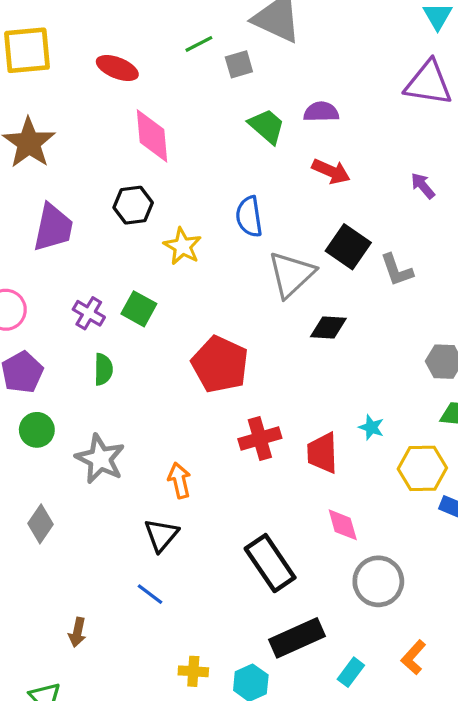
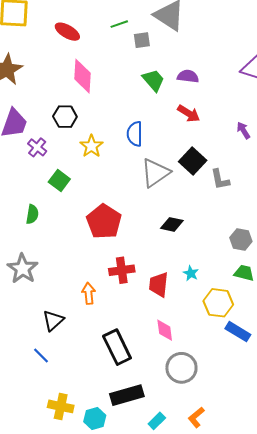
purple cross: (89, 313) -> (37, 147), moved
black diamond: (328, 327) -> (172, 224), moved
orange arrow: (179, 480) -> (89, 293), moved
yellow cross: (193, 671) -> (61, 406), size x1.4

